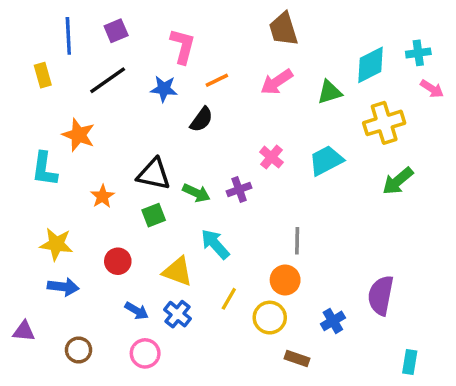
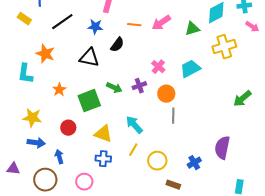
yellow rectangle: (43, 75) -> (24, 19), turned -40
orange line: (217, 80) -> (134, 25), moved, turned 32
black triangle: (154, 174) -> (89, 58), moved
green arrow: (398, 181) -> (242, 99), moved
green square: (154, 215) -> (89, 101), size x1.6
cyan arrow: (215, 244) -> (134, 125), moved
orange circle: (285, 280) -> (166, 94), moved
blue arrow: (137, 311) -> (59, 157), moved, turned -136
blue cross: (178, 314) -> (103, 159), turned -35
brown circle: (79, 350) -> (45, 180), size x1.5

